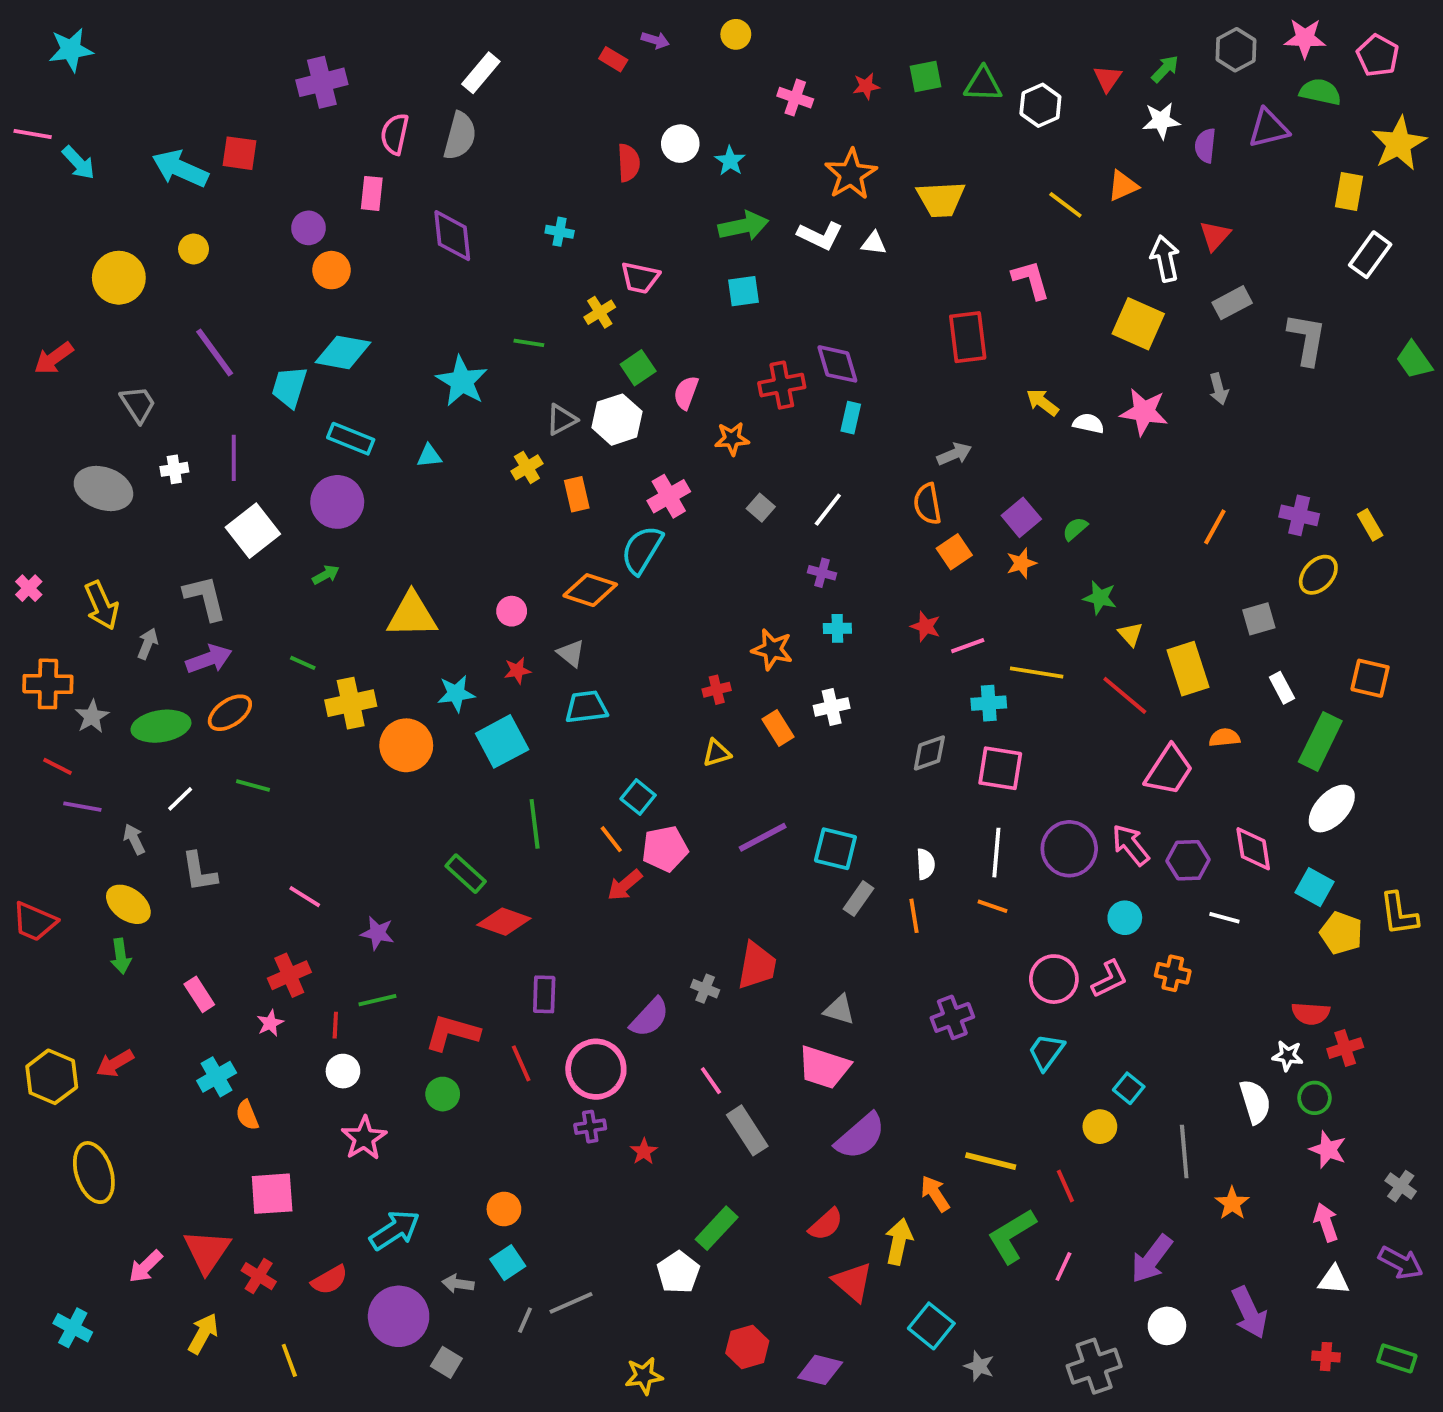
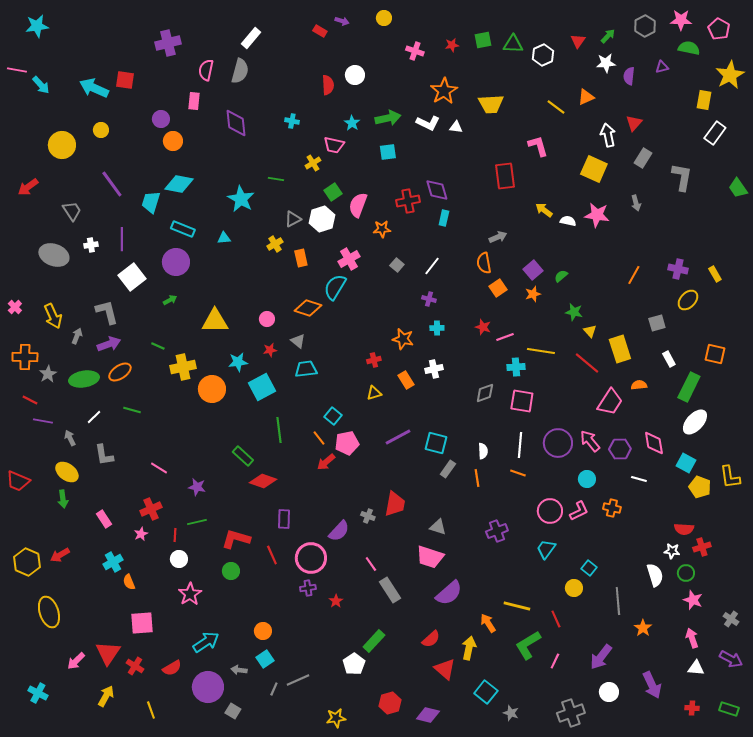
purple triangle: (1269, 128) -> (662, 67), size x0.6
cyan star: (730, 161) -> (352, 123), moved
gray rectangle: (1232, 303) -> (643, 158), turned -30
pink semicircle: (686, 393) -> (358, 205), size x1.4

